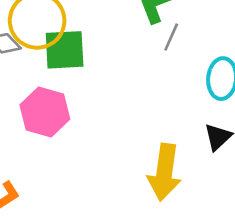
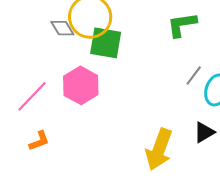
gray line: (171, 37) -> (194, 75), moved

